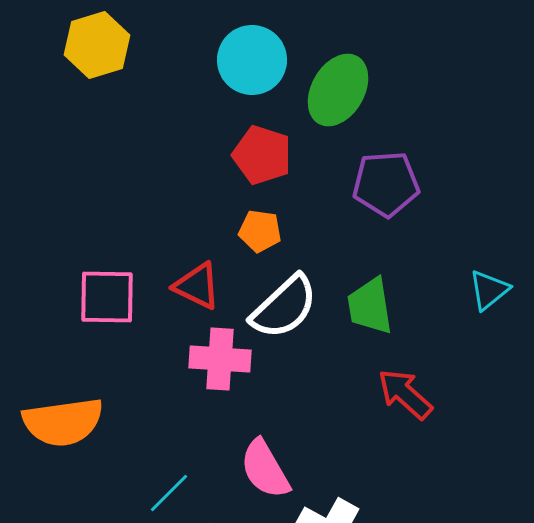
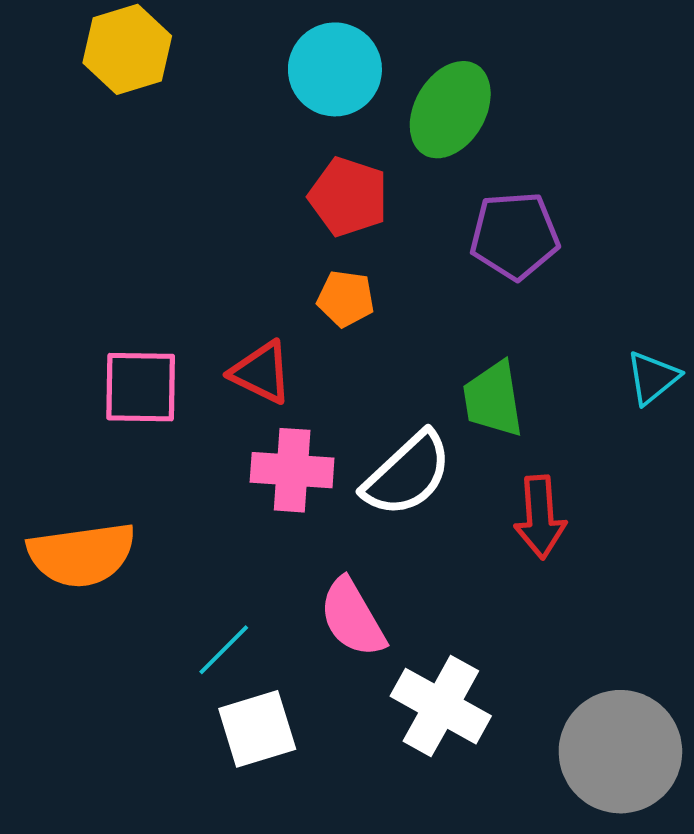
white semicircle: (284, 307) -> (407, 474), moved
red arrow: (405, 394) -> (540, 517), turned -136

